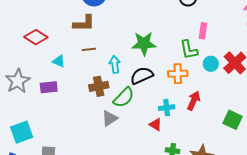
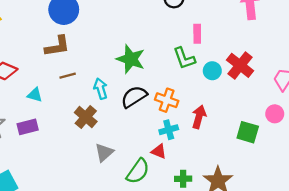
green star: (144, 44) -> (131, 59), turned 30
orange cross: (178, 74) -> (167, 100), moved, turned 30
brown cross: (99, 86) -> (86, 117), turned -30
green semicircle: (124, 97) -> (138, 171), moved

